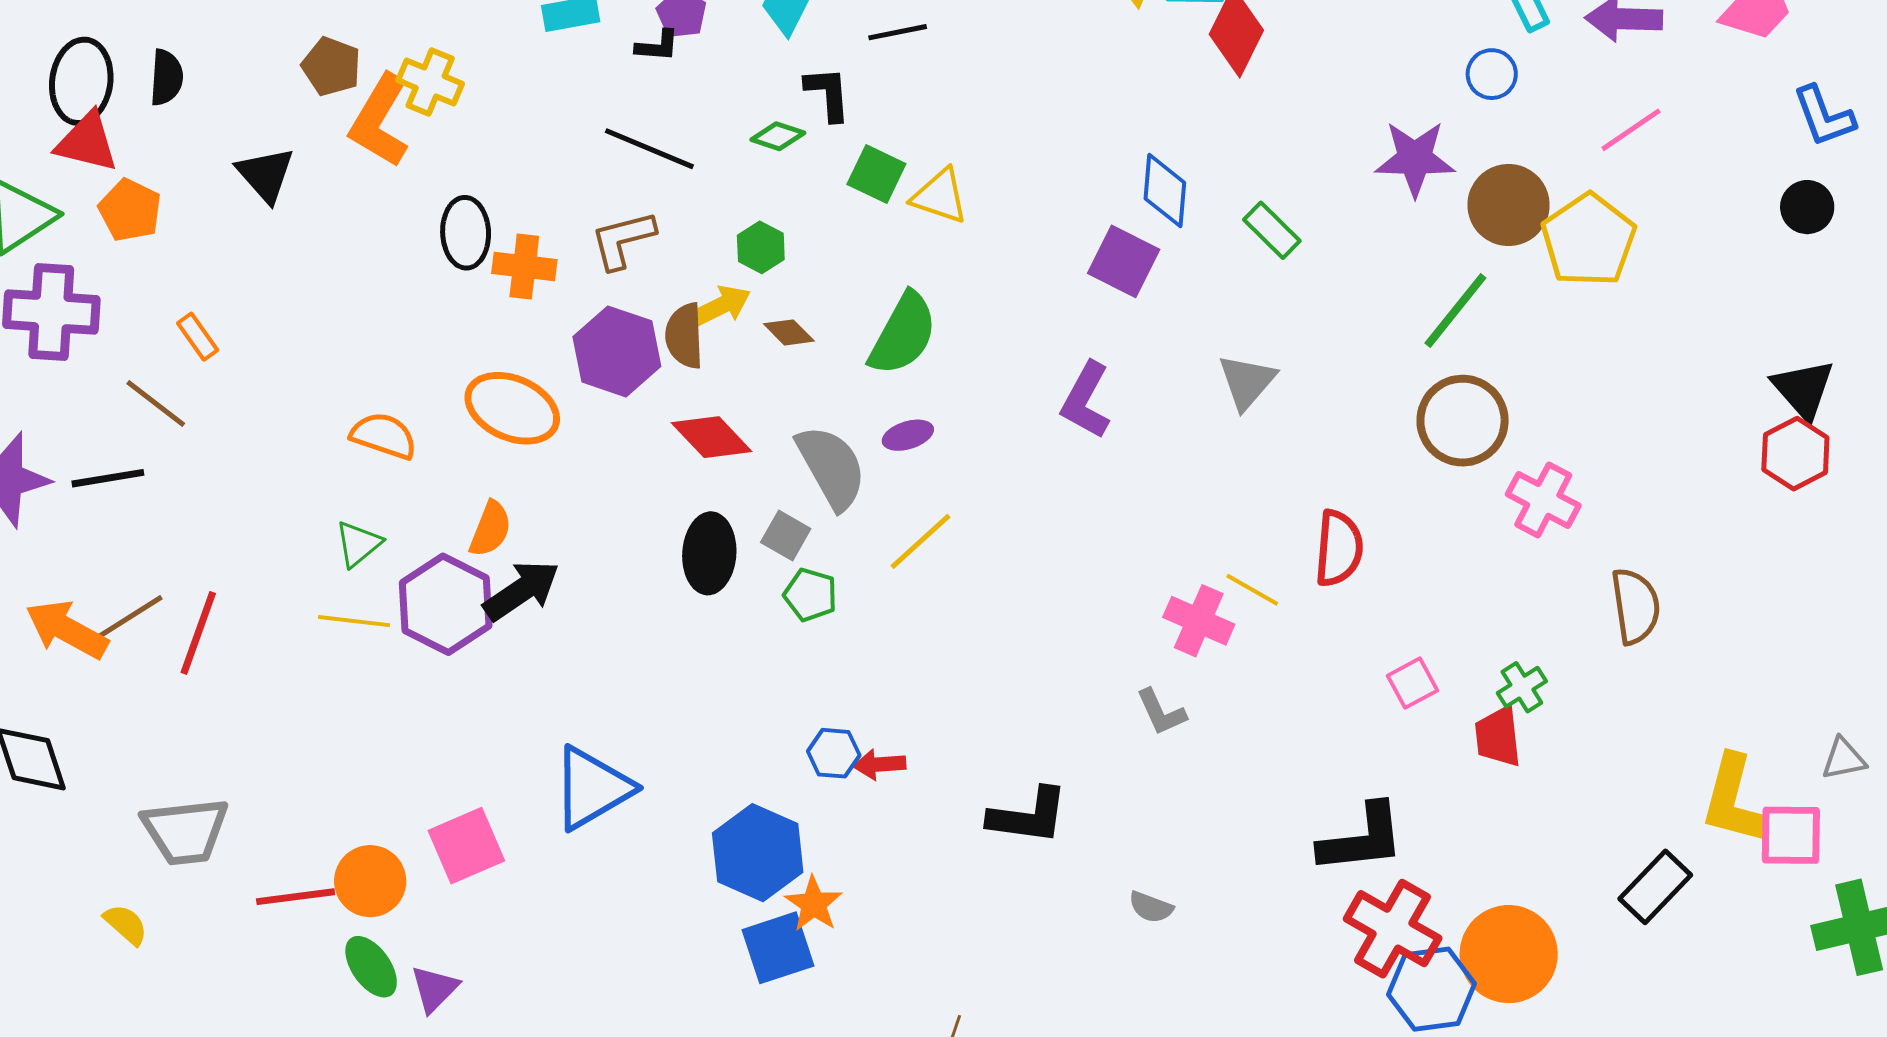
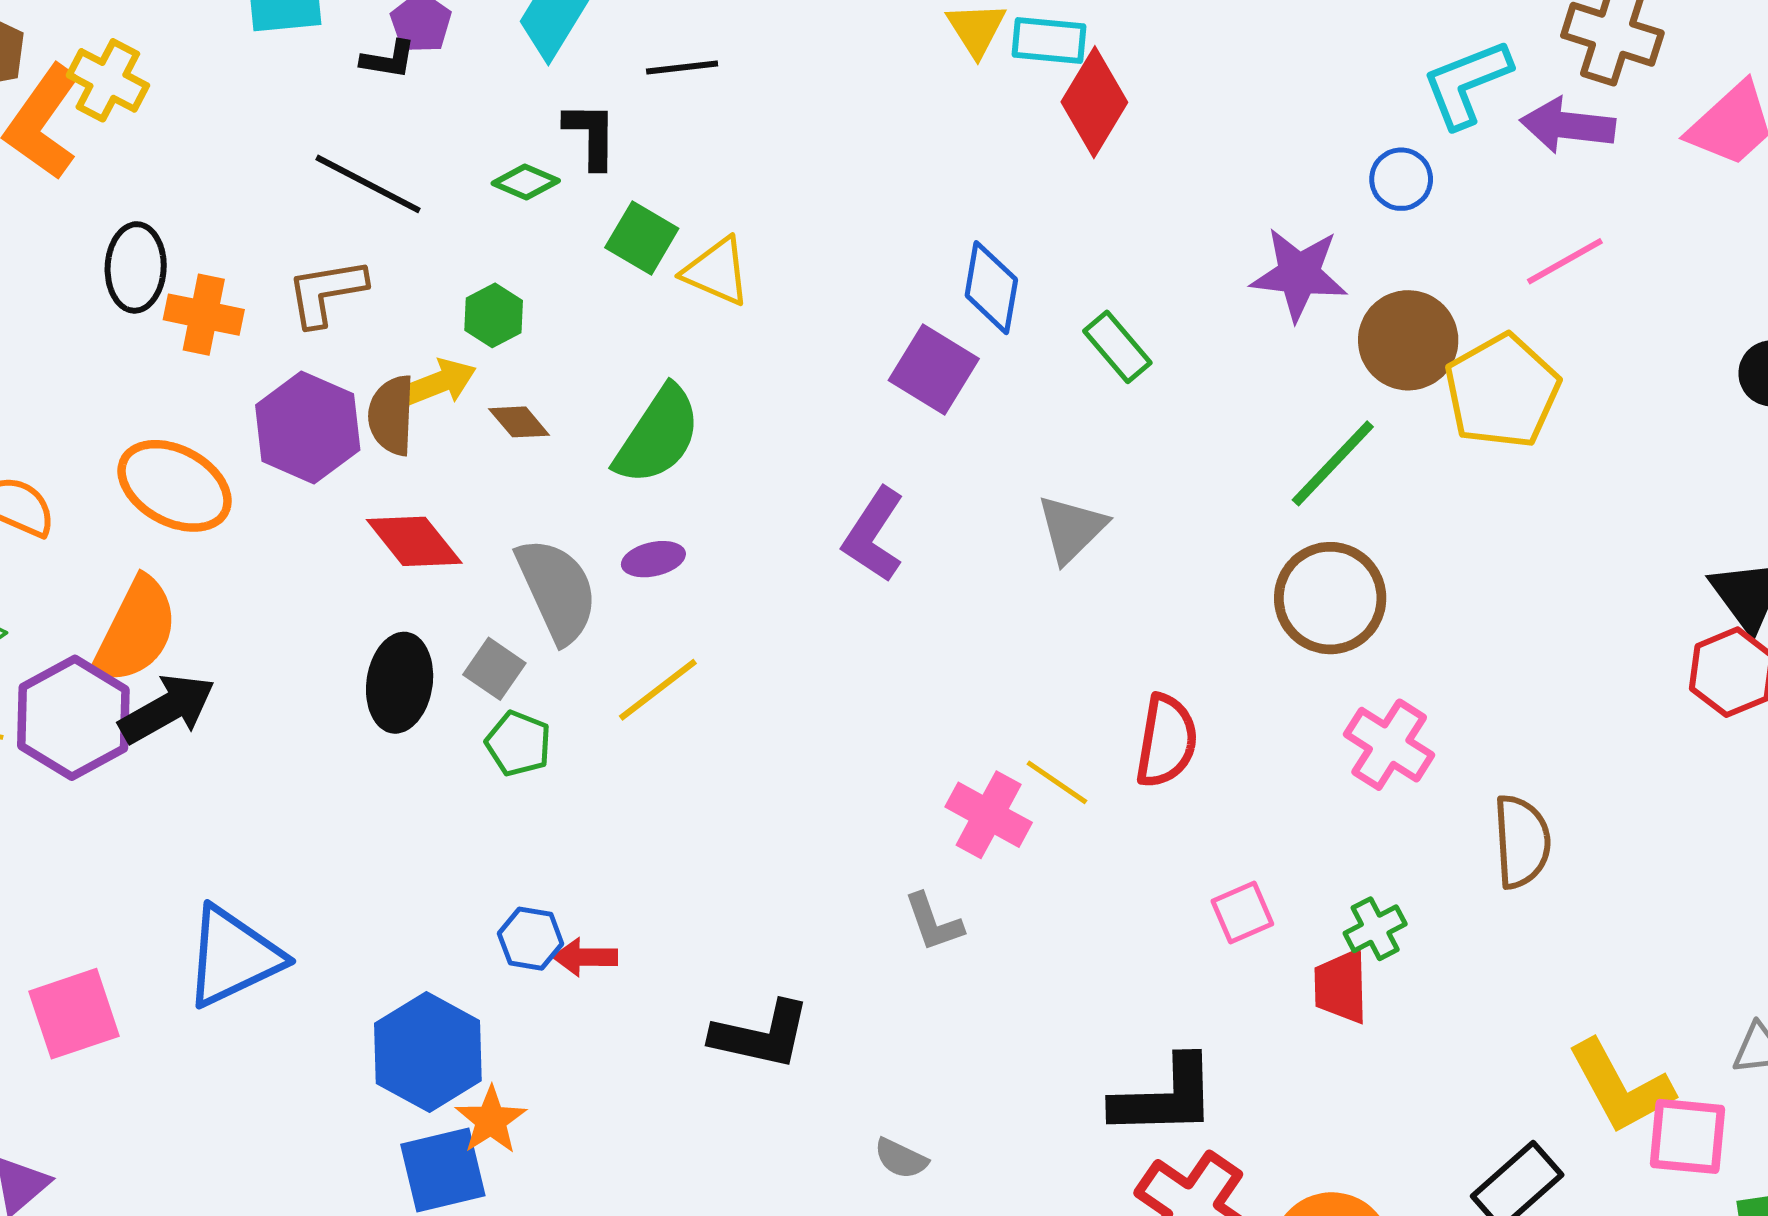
pink cross: (1543, 500) -> (1389, 745), moved
orange semicircle: (490, 529) -> (136, 631), size x1.6
yellow L-shape: (1733, 799) -> (1620, 1087), turned -48

